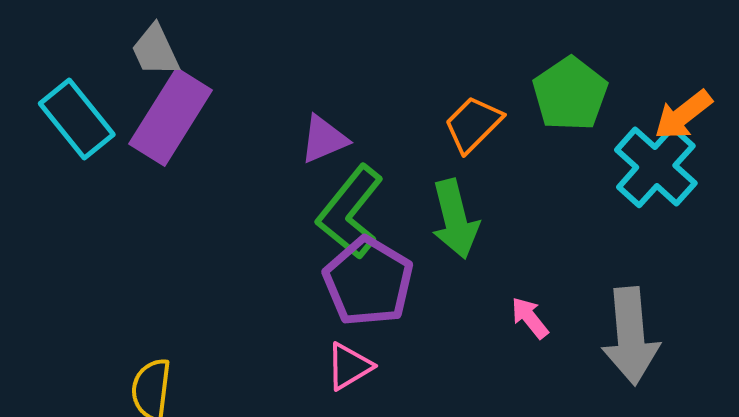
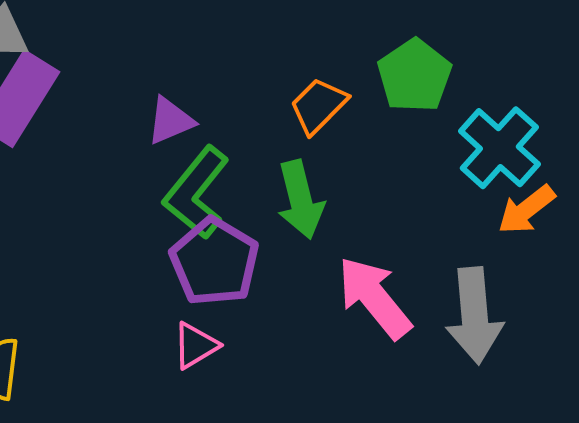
orange arrow: (683, 115) -> (526, 210), moved
pink arrow: (530, 318) -> (374, 298), size x2.0

